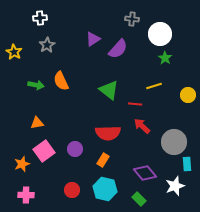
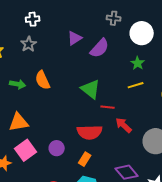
white cross: (40, 18) -> (33, 19), moved
green star: (165, 58) -> (138, 63), moved
red line: (135, 104) -> (108, 107), moved
orange triangle: (37, 123) -> (19, 122), size x1.5

